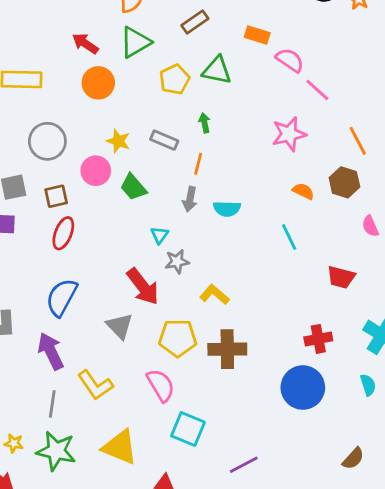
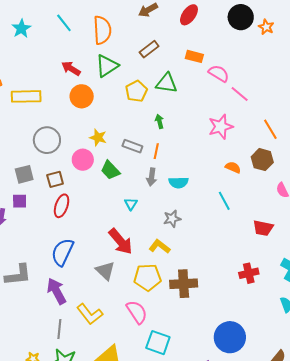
gray rectangle: (164, 140) -> (132, 146), moved
gray star: (177, 261) -> (172, 219), moved
yellow L-shape: (214, 295) -> (160, 247), moved
blue circle: (303, 388) -> (230, 337), moved

